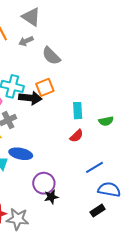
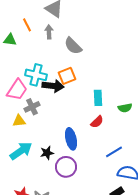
gray arrow: (26, 41) -> (49, 32), turned 112
blue ellipse: (21, 154) -> (71, 139), moved, turned 65
black star: (51, 197) -> (47, 153), moved

